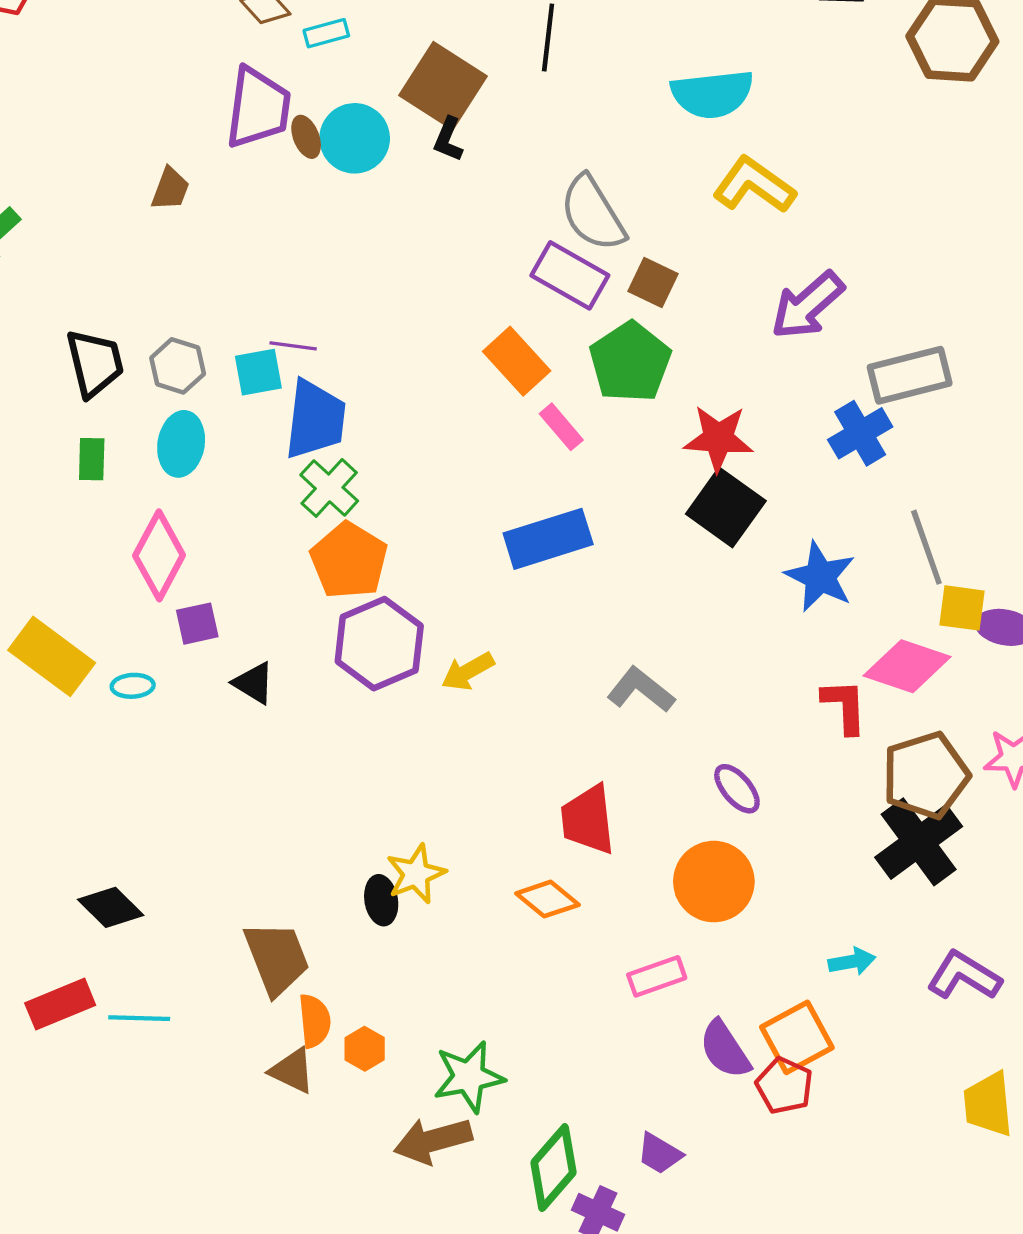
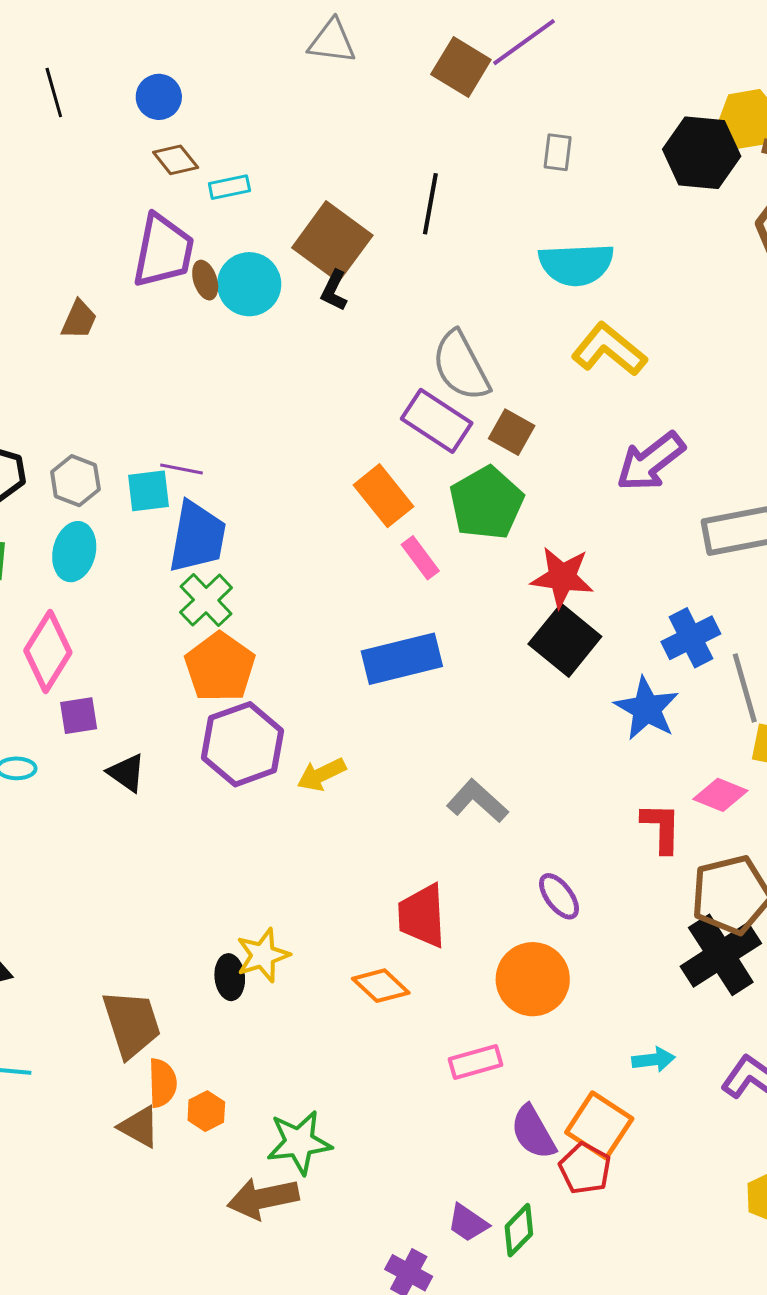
blue cross: (860, 433) -> (691, 638), moved
pink diamond: (907, 666) -> (720, 795), size x0.7
orange square: (797, 1037) -> (599, 1125), turned -32
green diamond: (553, 1168) -> (519, 1230), moved, size x0.7

